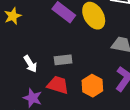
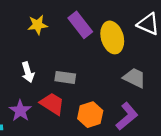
yellow star: (13, 16) -> (37, 25), moved

